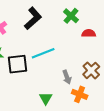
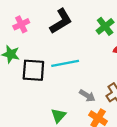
gray arrow: (67, 77) -> (87, 96), turned -48

